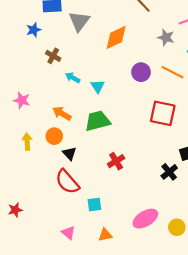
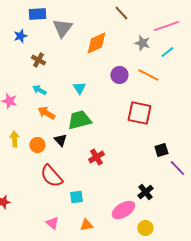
cyan arrow: (73, 78) -> (39, 90), moved
orange circle: (54, 136) -> (37, 145), moved
black triangle: (69, 154) -> (60, 140), moved
black cross: (169, 172) -> (145, 192), moved
yellow circle: (177, 227) -> (145, 228), moved

